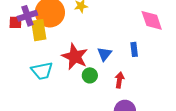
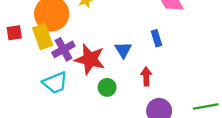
purple cross: (27, 16) -> (63, 49), moved
green circle: (90, 75) -> (107, 87), moved

